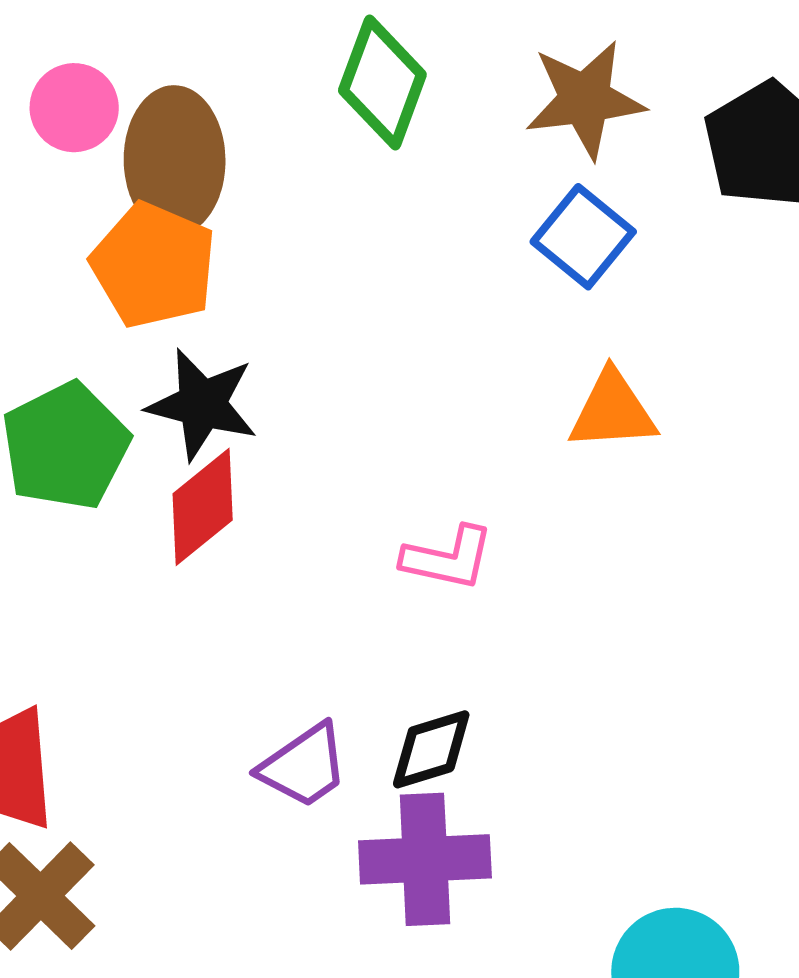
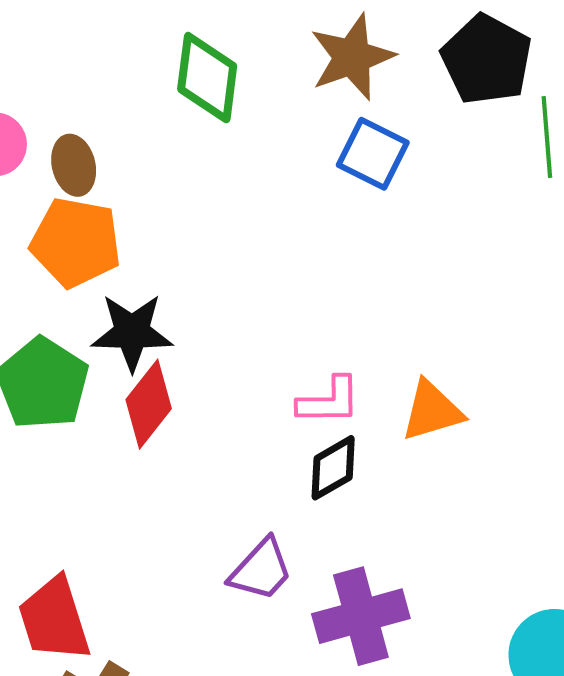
brown ellipse: (175, 160) -> (74, 165), size x0.6
orange triangle: (613, 411) -> (432, 411), moved
black diamond: (431, 749) -> (333, 468), moved

